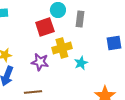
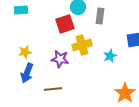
cyan star: (81, 63) -> (110, 56), moved

